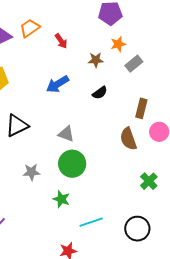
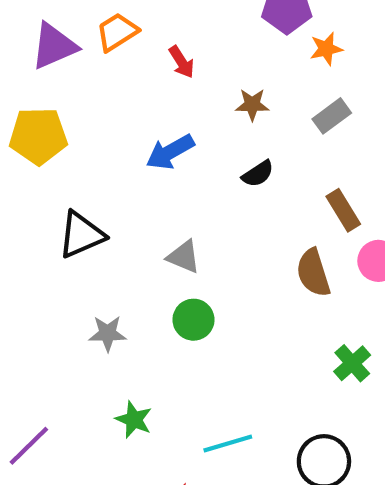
orange star: (118, 44) -> (326, 49), moved
brown rectangle: (141, 108) -> (343, 210), turned -48
green circle: (72, 164) -> (193, 320), size x0.7
green star: (61, 199) -> (134, 420), moved

